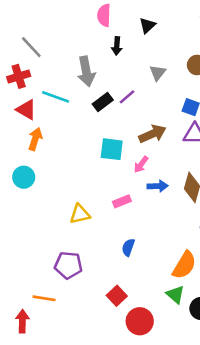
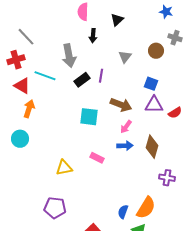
purple line: (127, 97) -> (101, 76), turned -40
brown arrow: (152, 134) -> (121, 105), turned 45
pink arrow: (141, 164) -> (126, 127), moved
pink rectangle: (122, 201) -> (97, 158), turned 48
blue semicircle: (128, 247) -> (123, 212), moved

